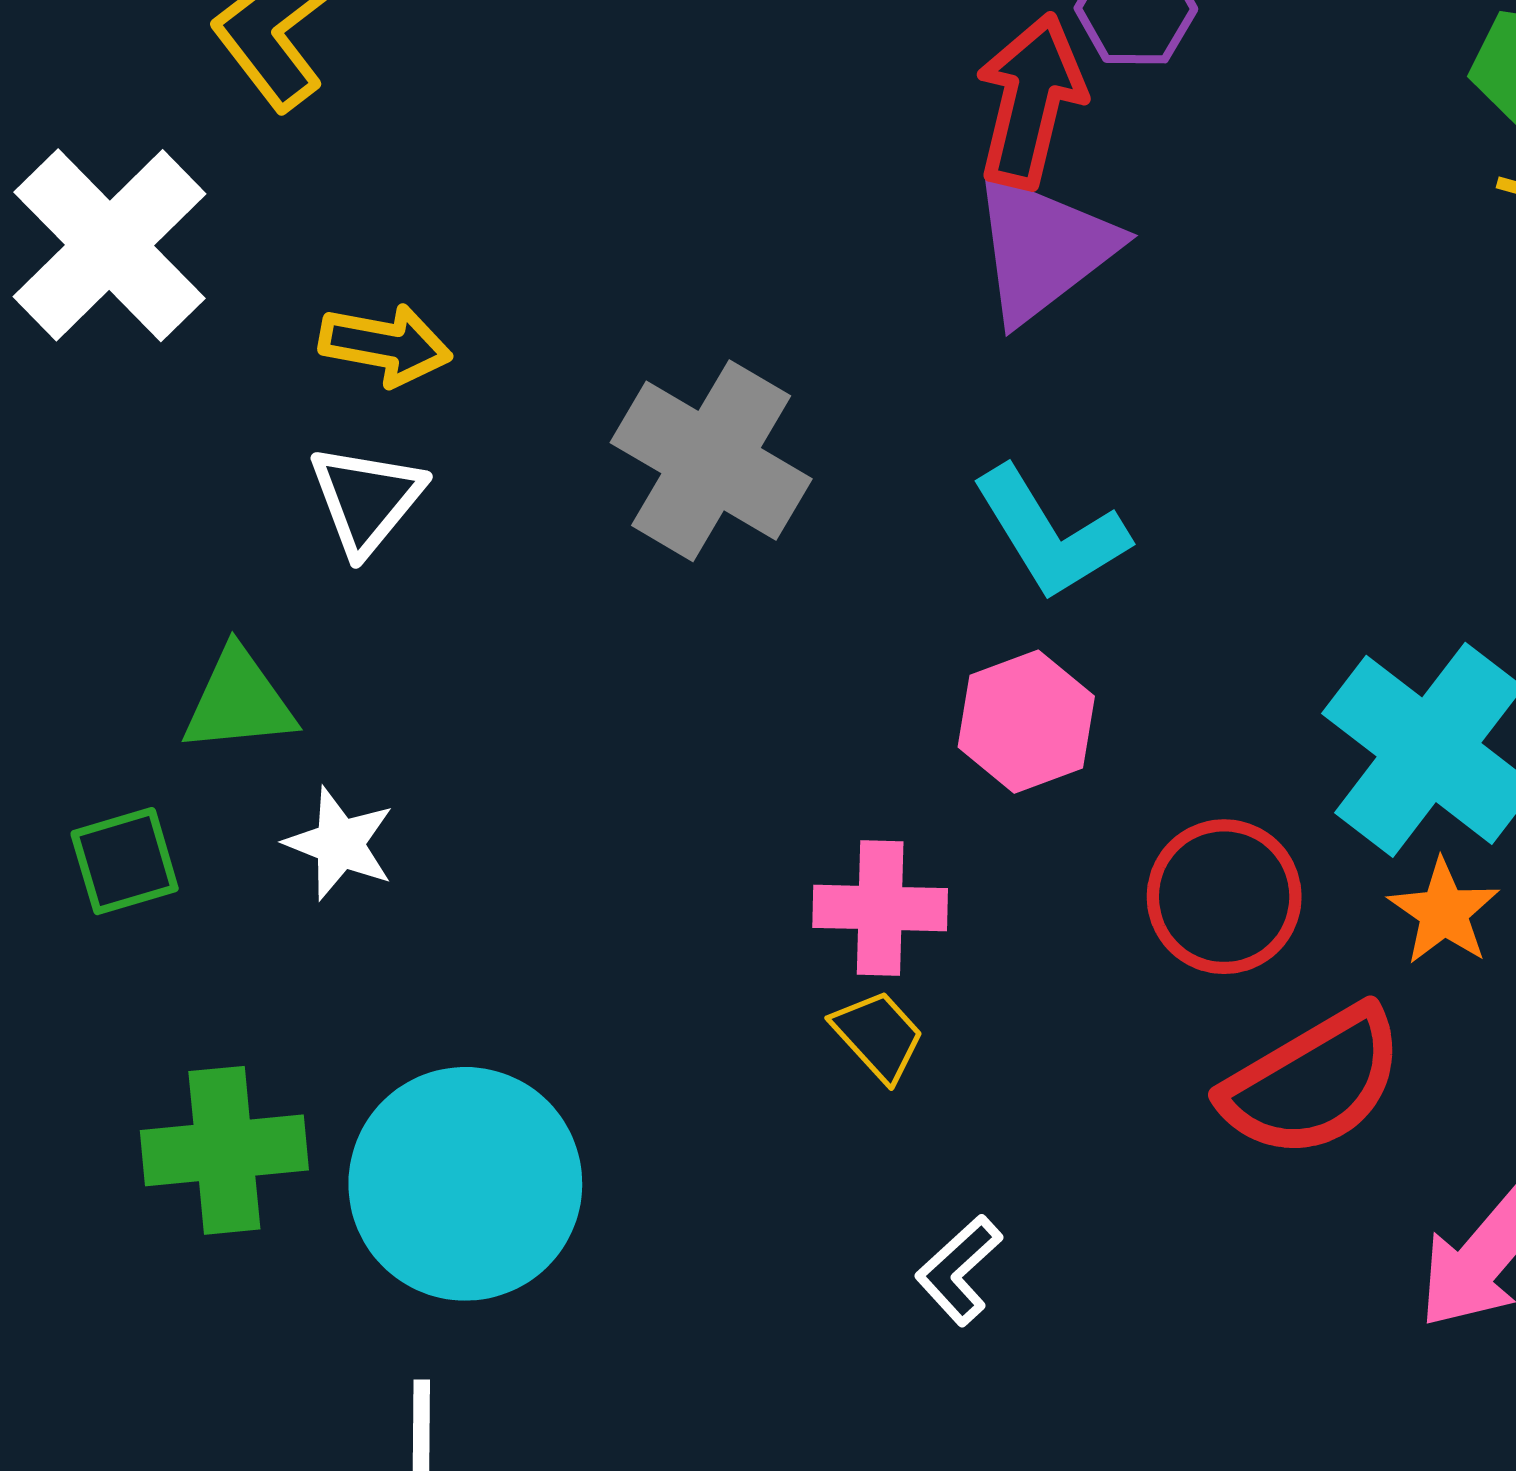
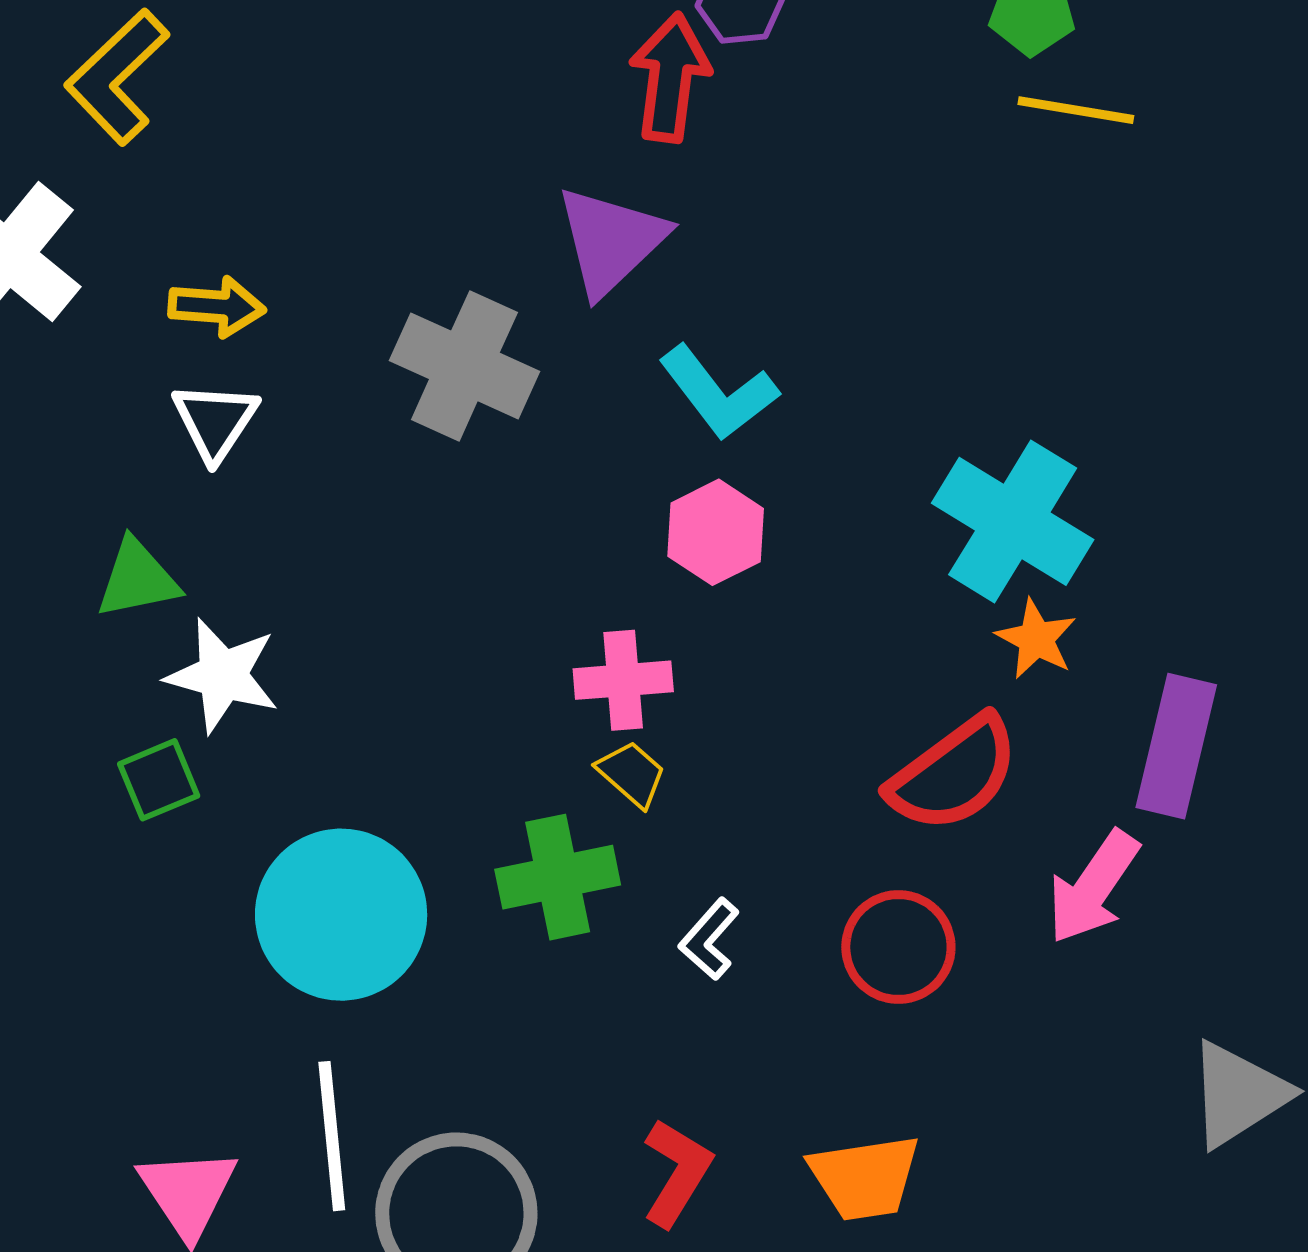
purple triangle: (1043, 248) -> (611, 241), moved
white star: (340, 844) -> (222, 675), size x1.4
green square: (125, 861) -> (159, 780), moved
red circle: (1224, 897) -> (898, 947), moved
green cross: (224, 1150) -> (558, 877), moved

